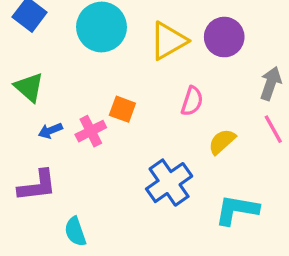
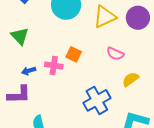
pink semicircle: (192, 101) -> (115, 54), turned 90
blue arrow: (50, 131) -> (29, 71), moved
pink cross: (91, 131) -> (54, 66), turned 30

